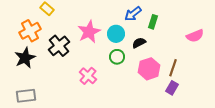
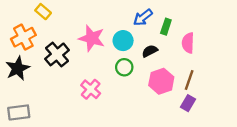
pink star: (89, 32) -> (92, 38), turned -30
pink semicircle: (195, 36) -> (188, 43), moved, turned 114

